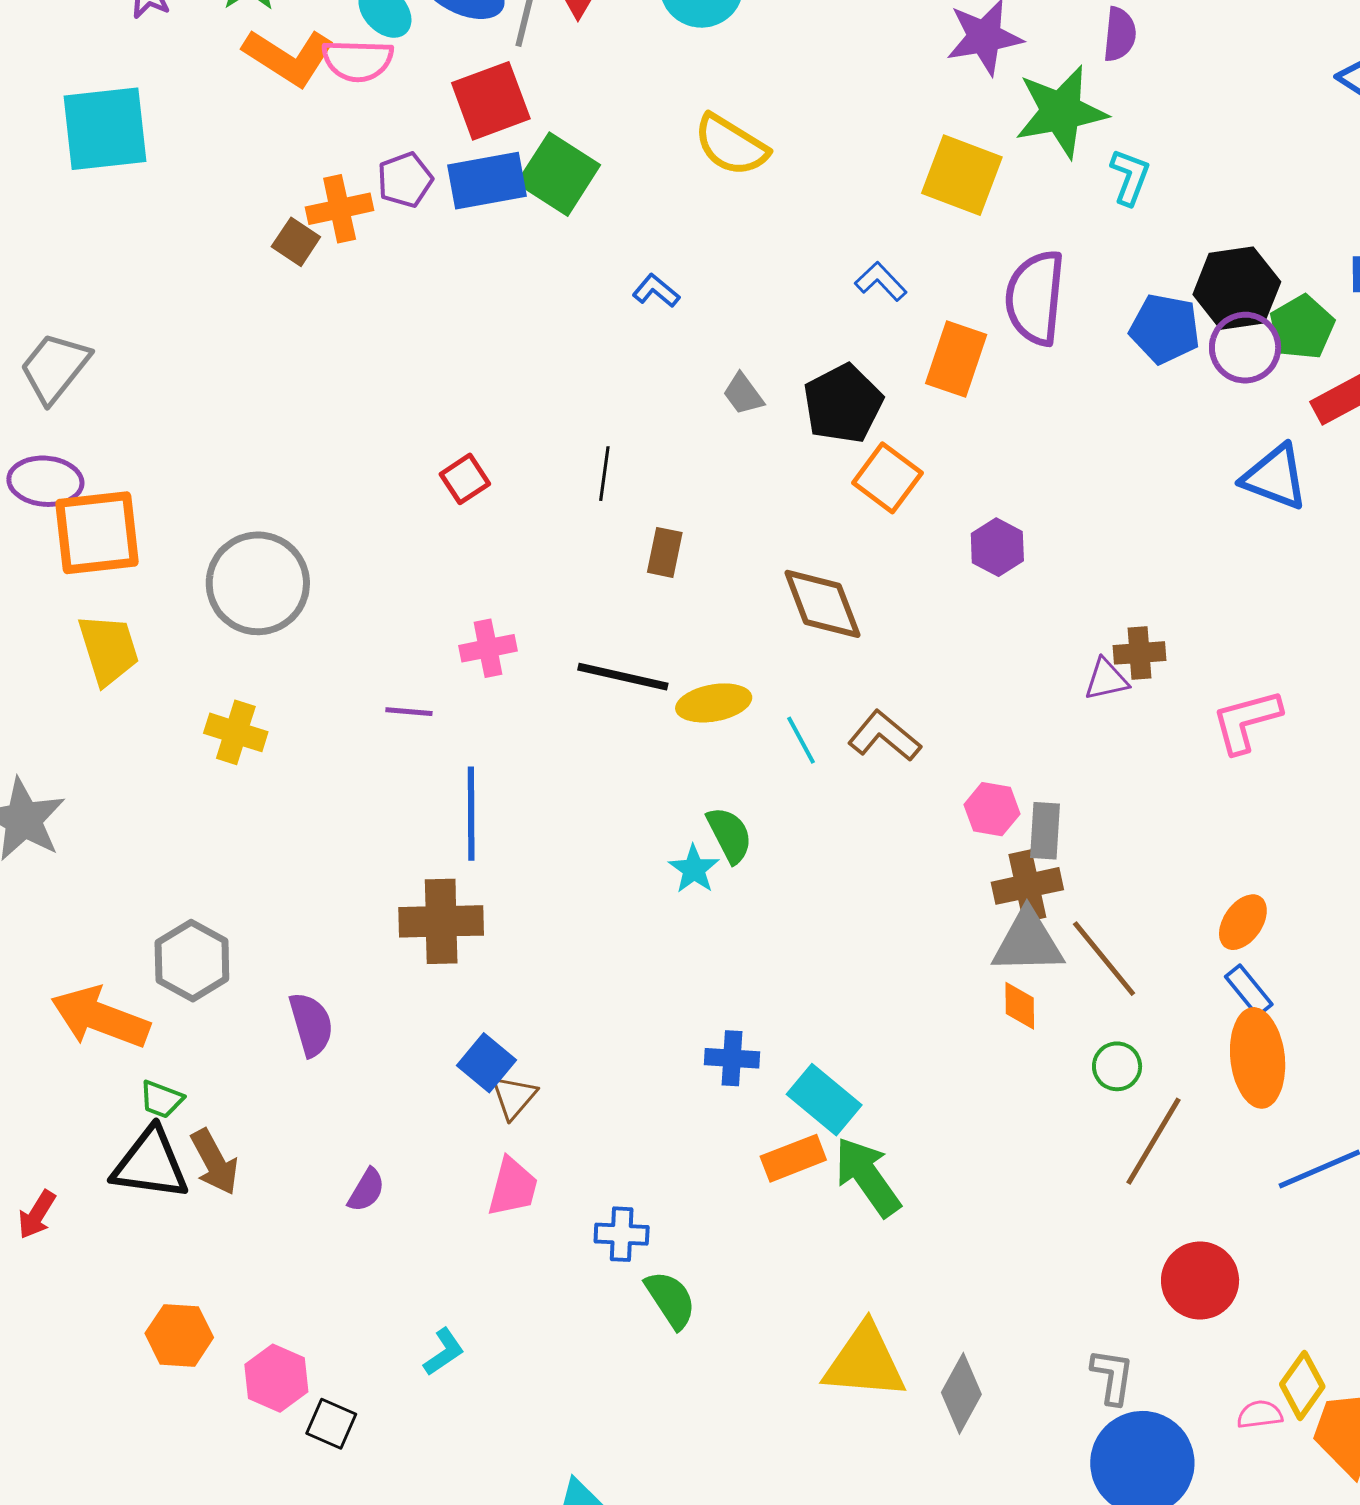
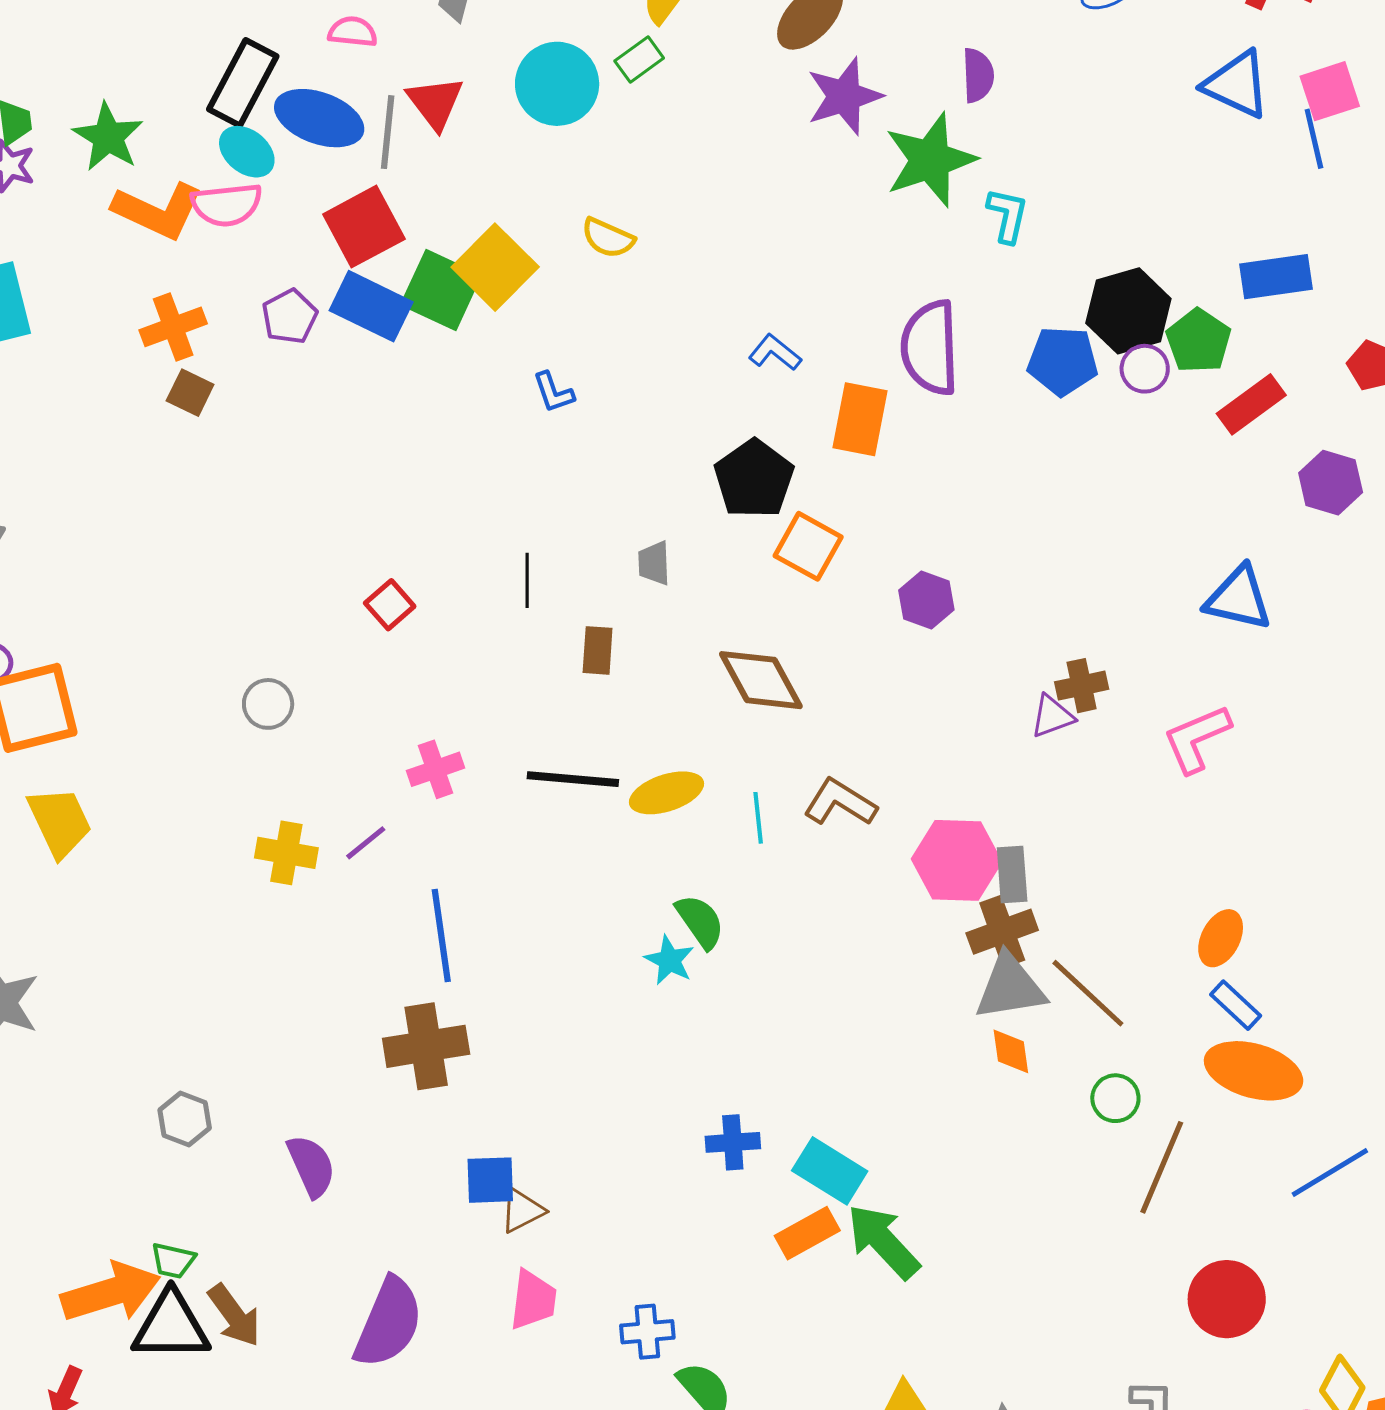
yellow semicircle: (731, 145) -> (608, 238), size x0.7
yellow square: (962, 175) -> (495, 267), moved, turned 32
blue rectangle: (487, 181) -> (371, 306), turned 44
orange cross: (340, 209) -> (173, 327), moved
blue L-shape: (656, 291) -> (553, 392), turned -141
purple circle: (1245, 348) -> (1145, 369), size x0.7
gray trapezoid: (743, 394) -> (654, 563), moved, turned 42
blue triangle: (1275, 477) -> (1238, 598), moved
gray circle: (258, 583) -> (268, 704), moved, size x0.5
purple line: (409, 712) -> (366, 843), turned -36
yellow cross: (236, 732) -> (286, 853), moved
cyan line: (801, 740) -> (758, 818), turned 30
pink hexagon: (992, 809) -> (957, 860), size x1.6
gray hexagon: (192, 961) -> (185, 1119), size x0.7
orange arrow: (100, 1017) -> (111, 1292), moved, turned 150
orange ellipse: (1258, 1058) -> (1254, 1071), turned -60
blue square: (486, 1063) -> (490, 1180), turned -34
brown triangle: (514, 1097) -> (522, 1210), turned 30
purple semicircle: (366, 1190) -> (388, 1323), size x2.0

